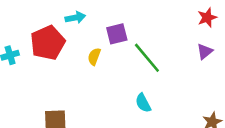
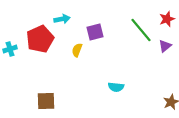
green line: (147, 58) -> (141, 30), moved
cyan semicircle: (143, 103) -> (116, 87), turned -56

